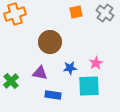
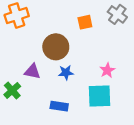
orange square: (76, 12) -> (85, 22), moved
blue star: (70, 68) -> (66, 73), moved
purple triangle: (40, 73) -> (32, 71), moved

